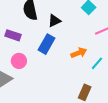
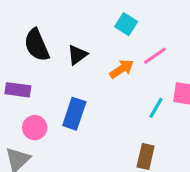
blue rectangle: (46, 44) -> (74, 114), moved
orange arrow: (79, 53) -> (122, 69), moved

